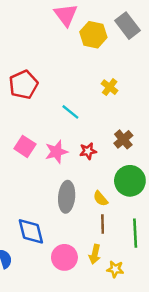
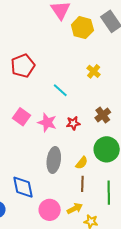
pink star: (56, 152) -> (47, 122), turned 30
yellow semicircle: (101, 199) -> (82, 163), turned -104
yellow arrow: (95, 254) -> (75, 208), turned -133

